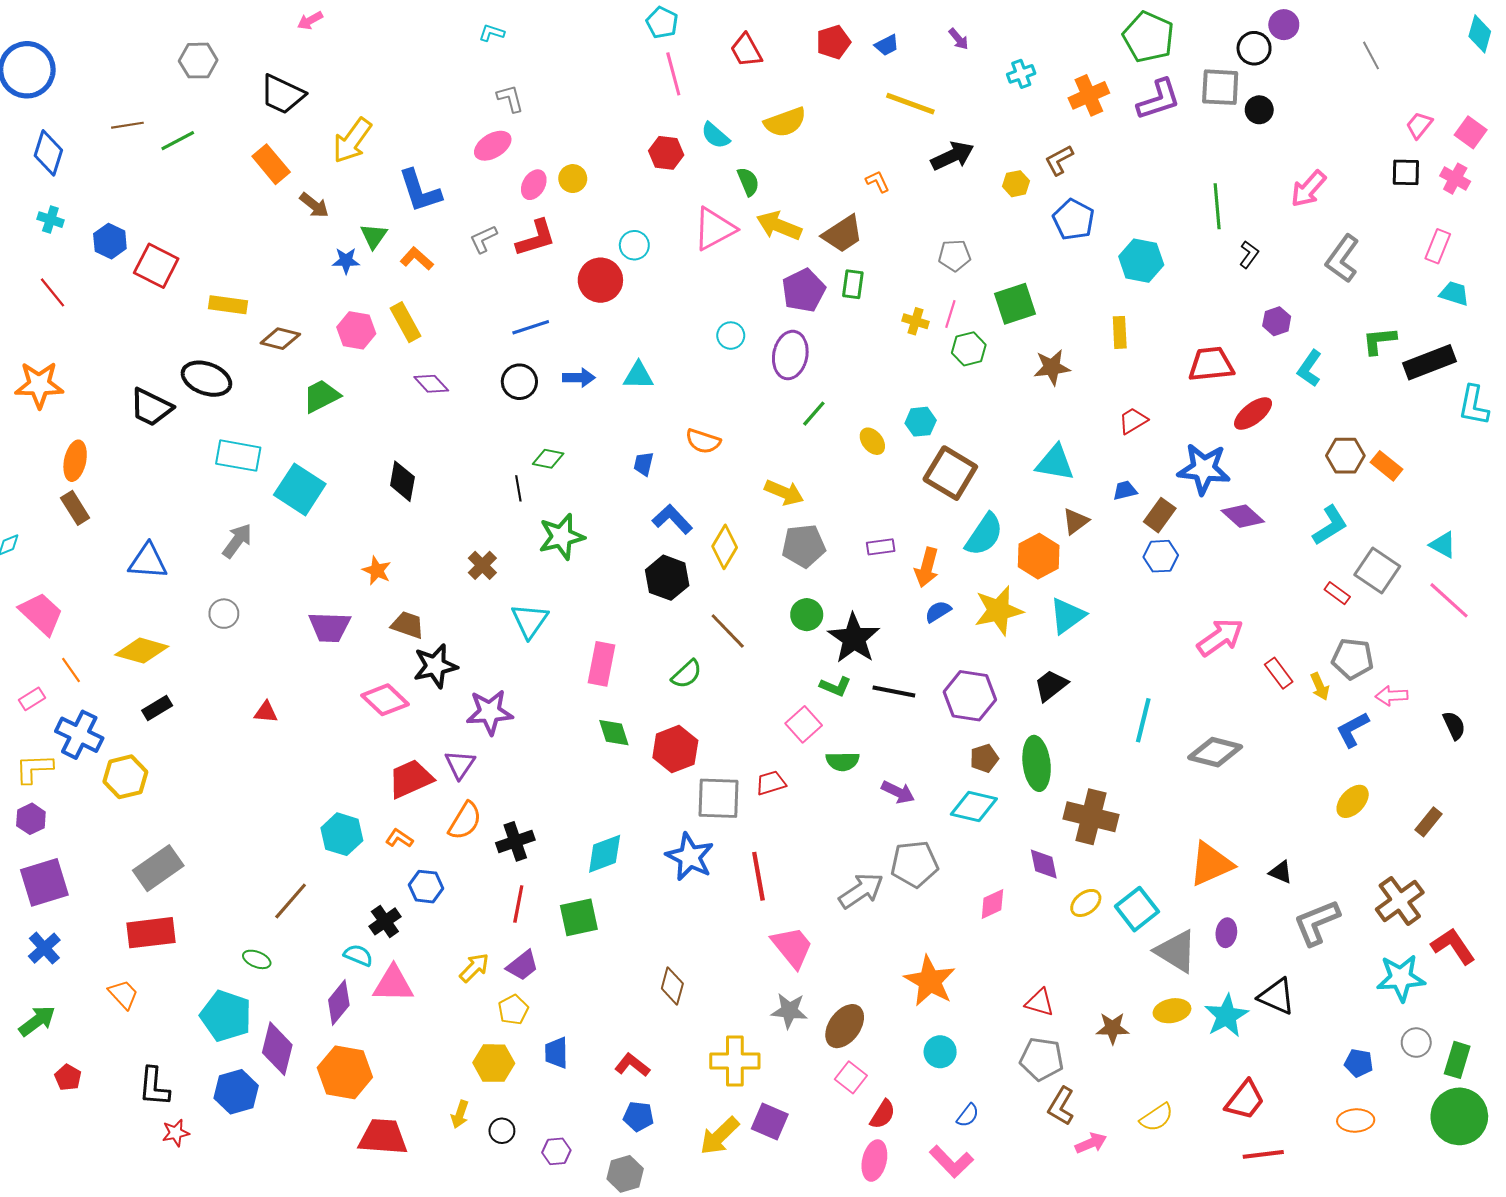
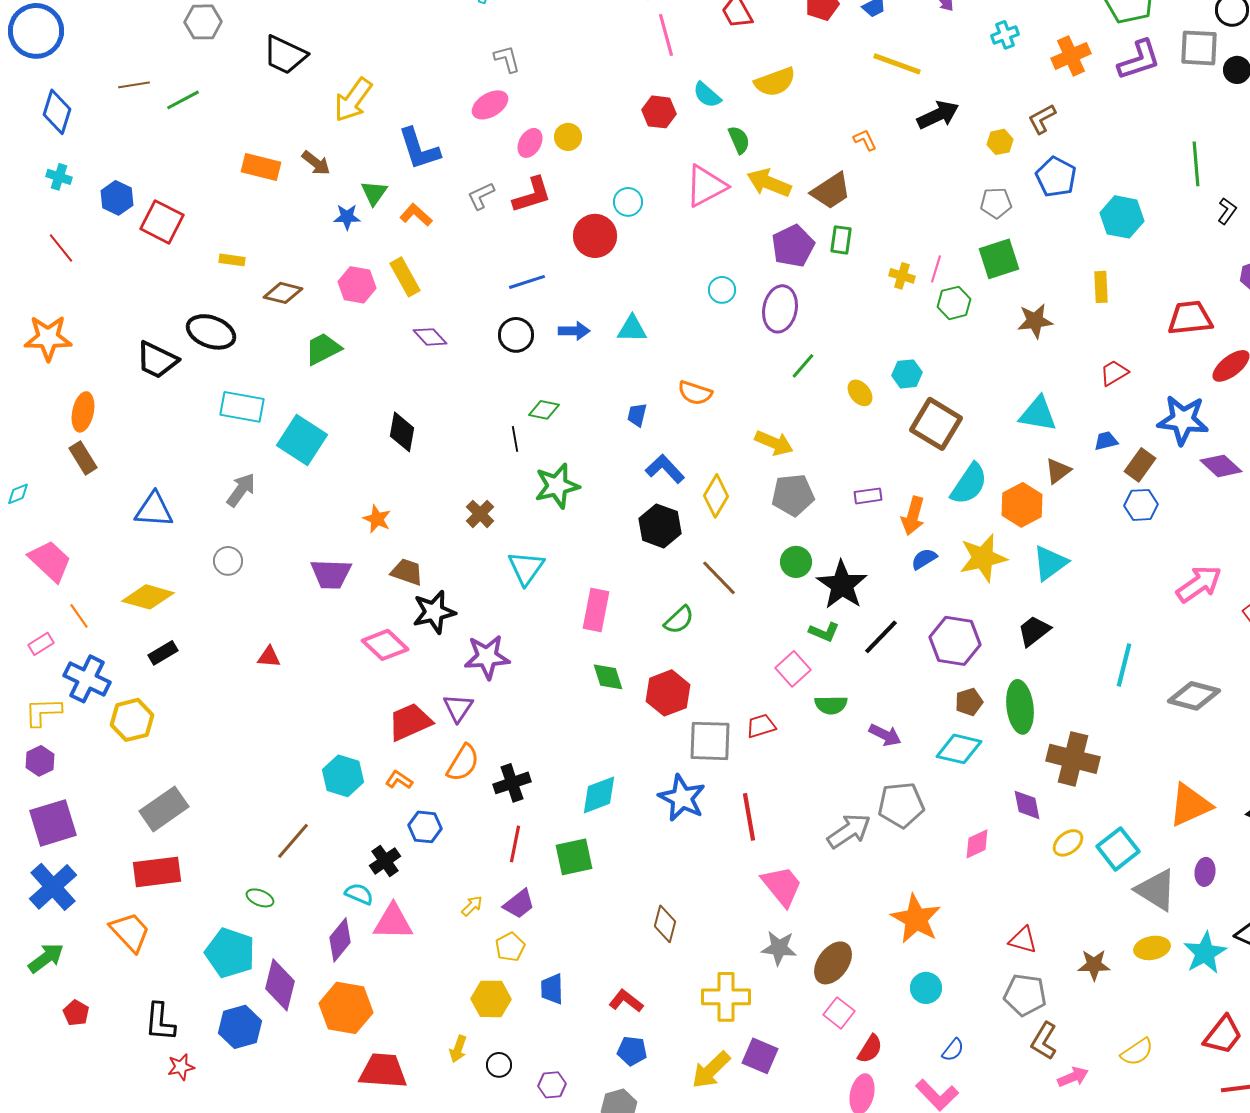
orange rectangle: (271, 164) -> (261, 167), moved, turned -36
gray pentagon: (954, 255) -> (996, 203), moved
yellow rectangle: (228, 305) -> (232, 260), size x0.7
black line: (894, 692) -> (881, 637), turned -57
blue cross: (44, 948) -> (53, 887), size x1.5
yellow arrow: (474, 968) -> (472, 906), size x0.7
orange trapezoid: (123, 994) -> (130, 932), size x1.4

